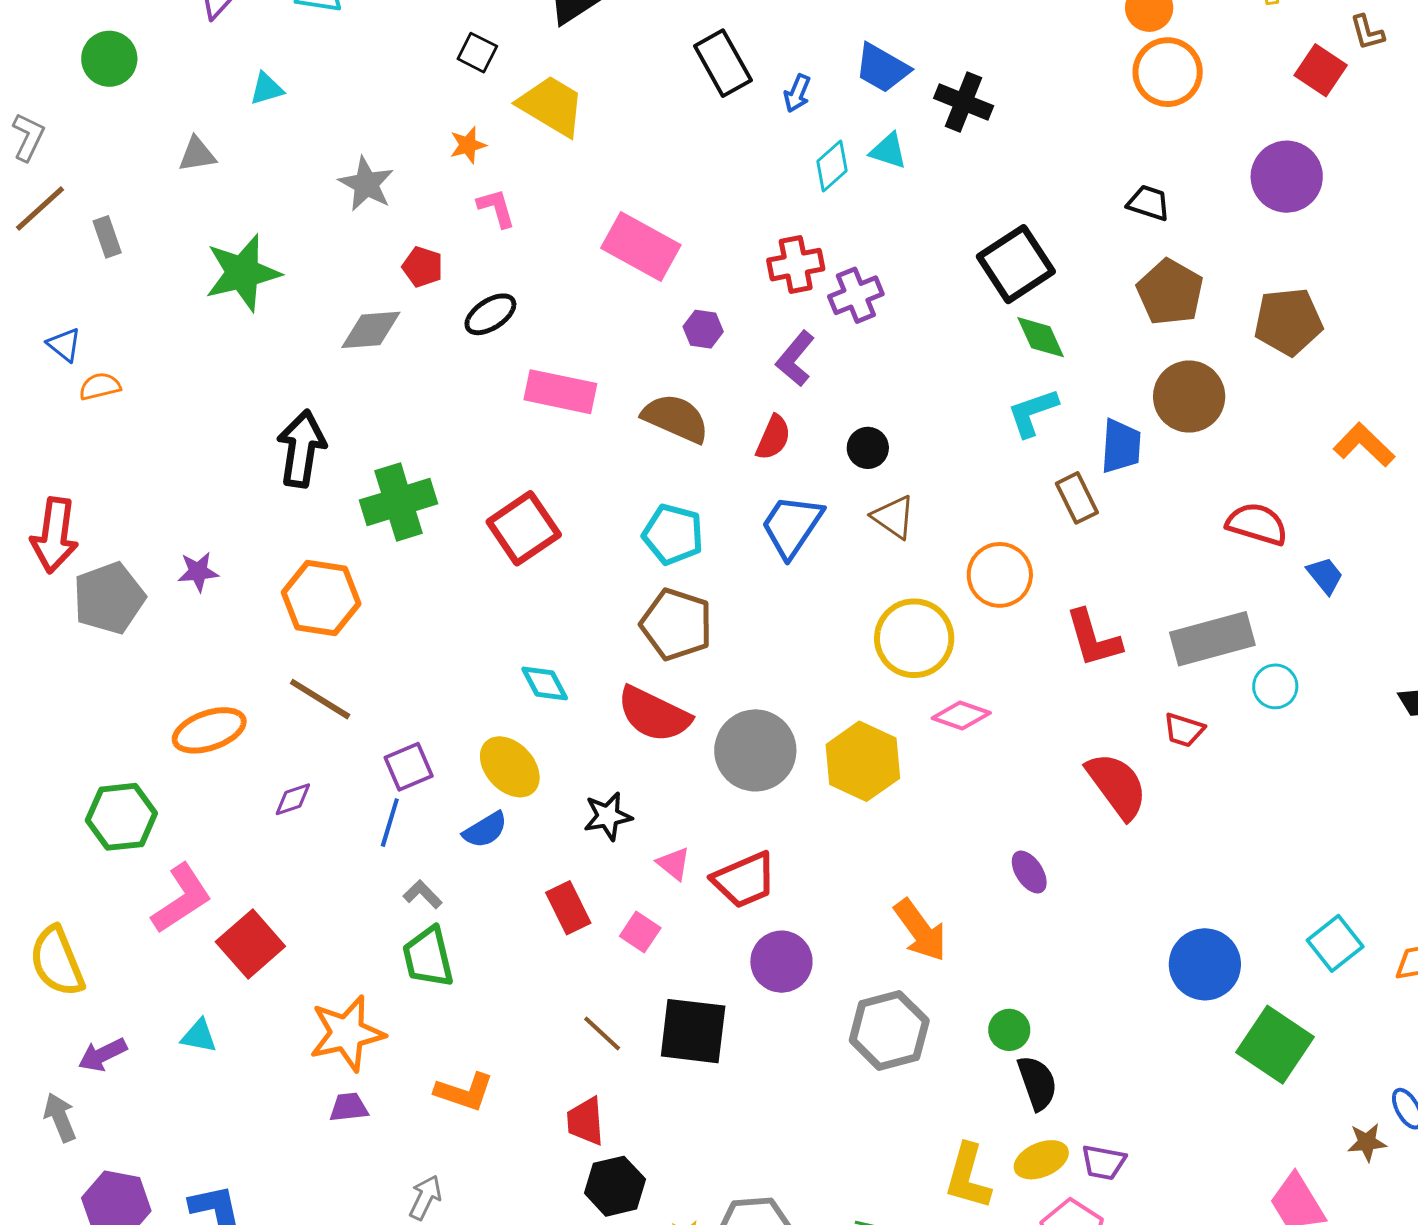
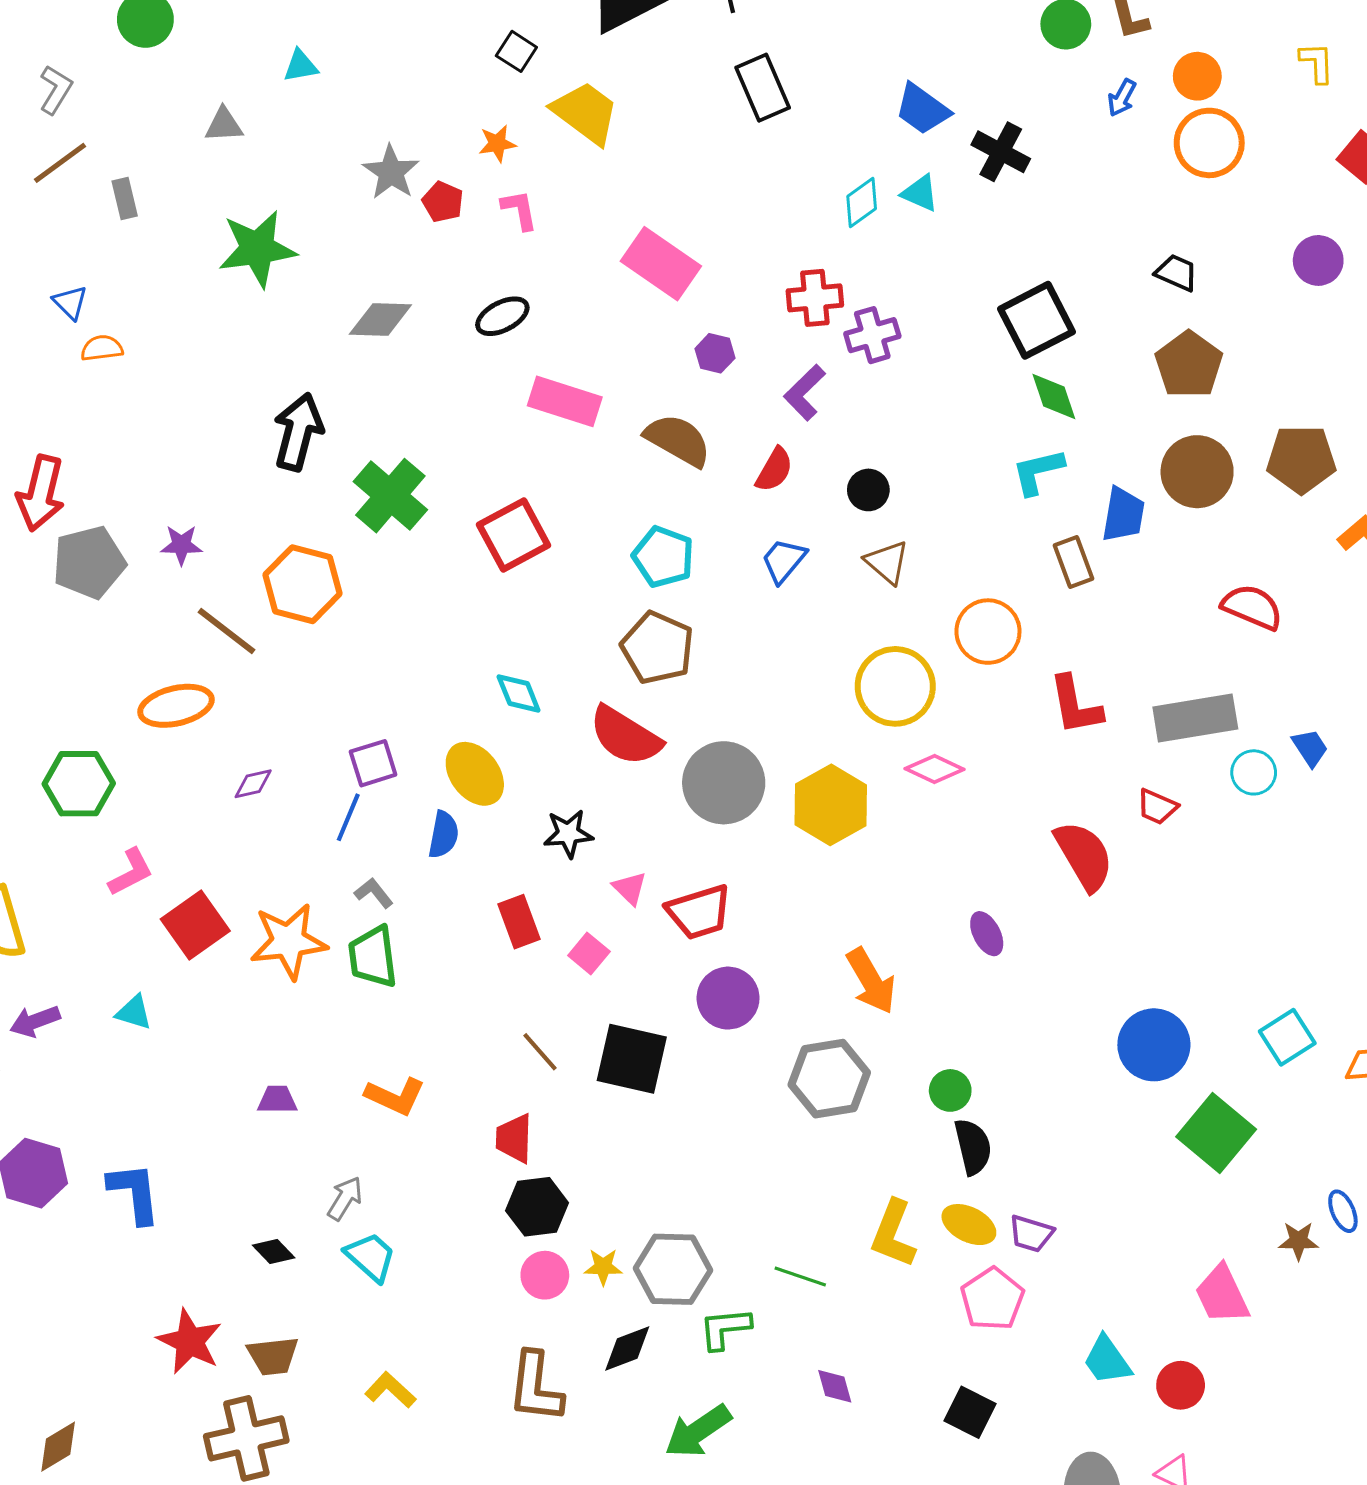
blue arrow: (797, 93) -> (1122, 98), moved
purple circle: (1287, 177) -> (1318, 260), size x0.7
red pentagon: (423, 267) -> (443, 202), moved
brown pentagon: (1288, 322) -> (1301, 459), moved
green cross: (399, 502) -> (390, 496), turned -38
blue trapezoid: (792, 526) -> (784, 561), size x0.7
blue trapezoid: (1325, 575) -> (1310, 748), moved
brown line: (320, 699) -> (226, 631), moved
blue semicircle: (485, 830) -> (443, 835), turned -54
pink L-shape: (182, 899) -> (131, 872), size x0.7
orange star: (347, 1033) -> (289, 941), moved
yellow ellipse: (1041, 1160) -> (969, 1225), turned 44

